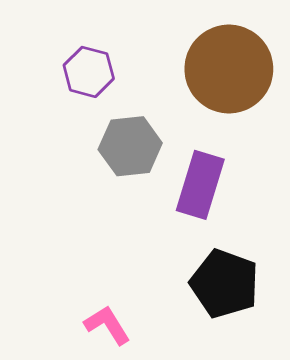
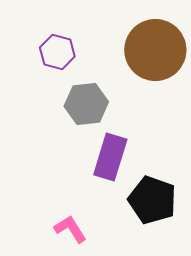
purple rectangle: (200, 185) -> (110, 157), moved

